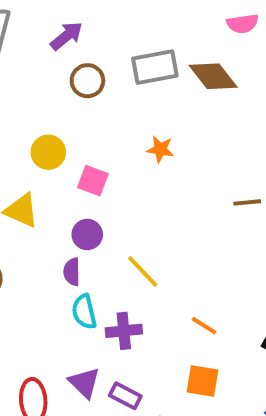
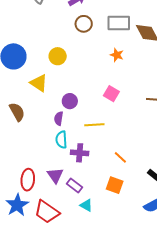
orange star: (160, 149) -> (117, 55), moved
pink square: (93, 181) -> (111, 94), moved
yellow line: (143, 272) -> (94, 125), turned -60

